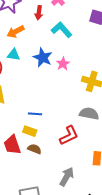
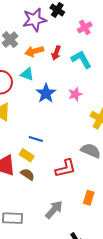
red arrow: (39, 13) -> (56, 53), moved
blue star: (43, 58) -> (46, 93), moved

